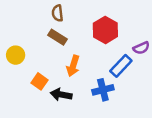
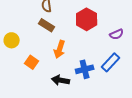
blue rectangle: (121, 66) -> (111, 62), moved
black arrow: (61, 95) -> (61, 80), moved

